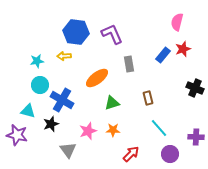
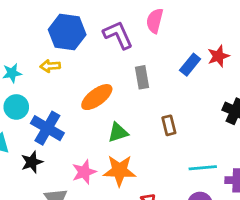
pink semicircle: (177, 22) -> (155, 21), moved
cyan line: (159, 128) -> (203, 168), moved, turned -54
orange star: (113, 130) -> (119, 171), size x1.6

